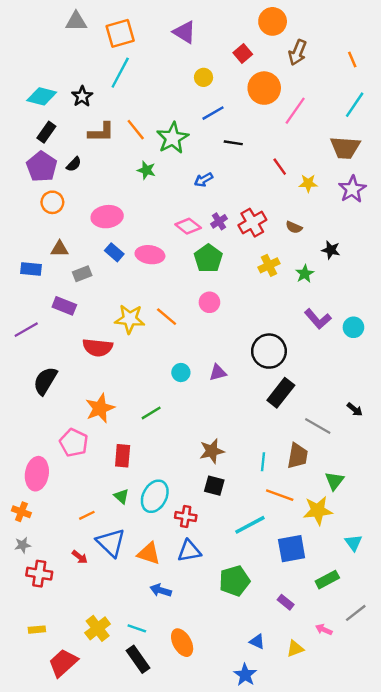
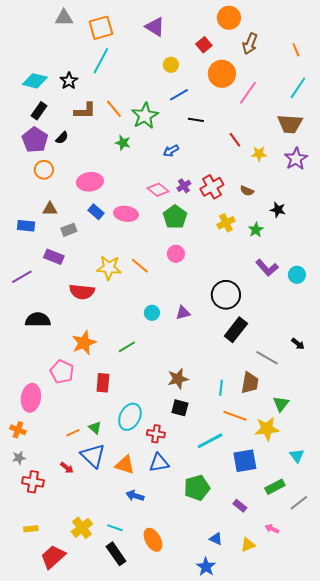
black semicircle: (45, 381) -> (38, 320), turned 60
green triangle: (121, 496) -> (95, 428), moved
gray line: (356, 613) -> (299, 503), moved

